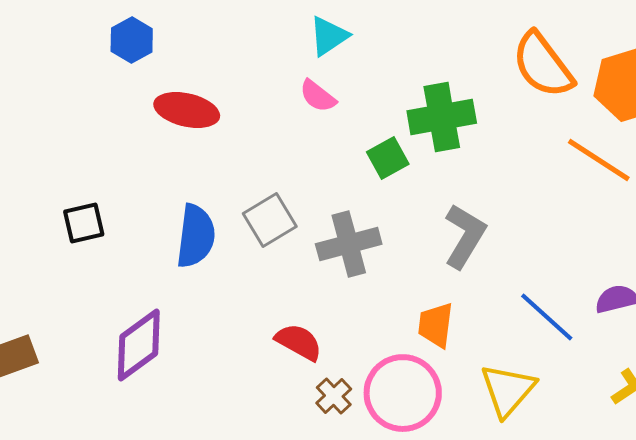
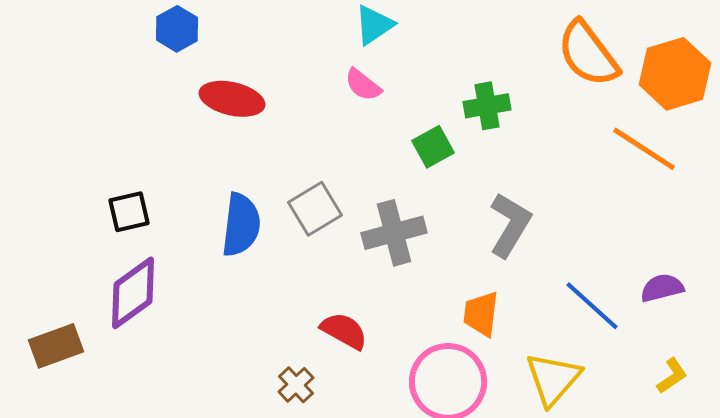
green cross: (442, 117) -> (487, 106), size x0.7
purple diamond: (139, 345) -> (133, 293), moved
brown cross: (334, 396) -> (296, 385), moved

